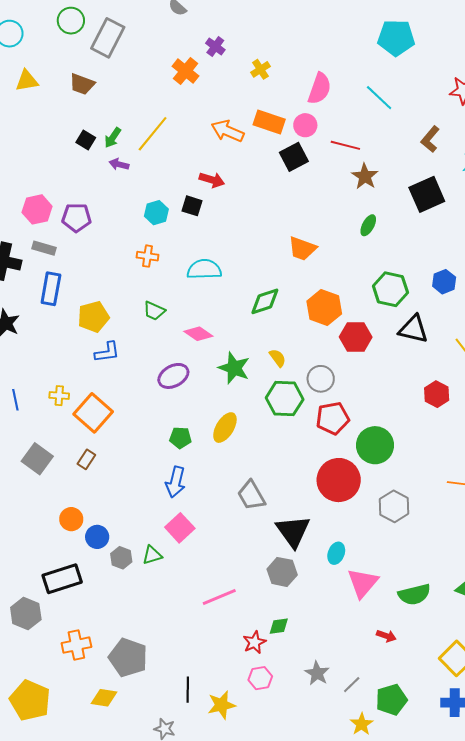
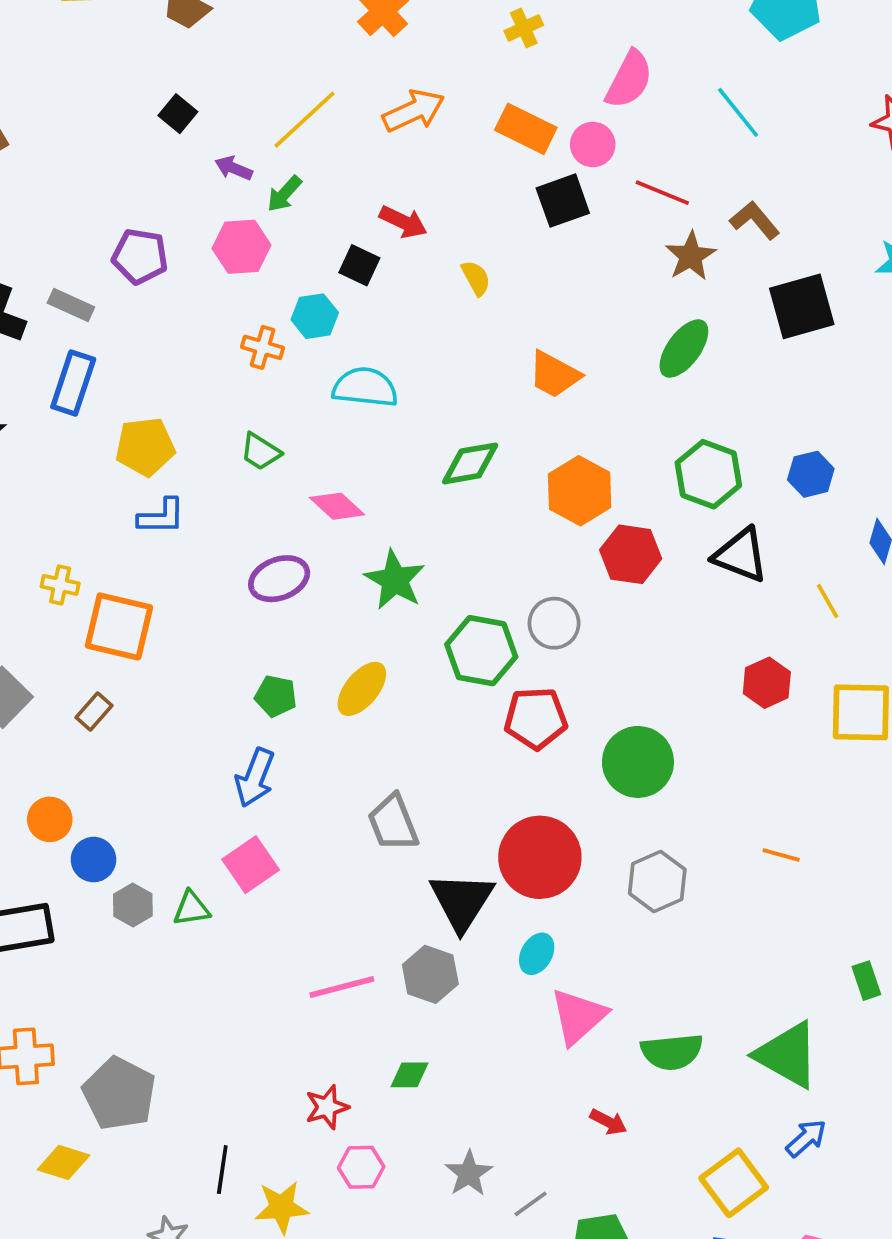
orange arrow: (227, 131) -> (414, 111), moved, turned 124
green arrow: (113, 138) -> (284, 194), moved
brown L-shape: (430, 139) -> (755, 220), moved, turned 92
pink hexagon: (37, 209) -> (241, 247), moved
cyan hexagon: (156, 213) -> (315, 316), moved
green ellipse: (368, 225) -> (684, 349), size x1.5
yellow semicircle: (278, 358) -> (476, 278), moved
orange square: (93, 413) -> (119, 626), turned -36
red pentagon: (333, 418) -> (536, 718), moved
red circle: (339, 480) -> (540, 857), moved
pink line: (219, 597) -> (342, 987), moved
red star: (254, 642) -> (327, 1107), moved

